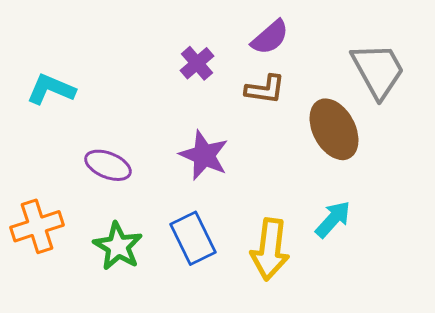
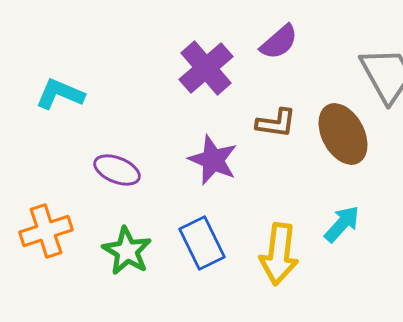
purple cross: (197, 63) -> (206, 68), size x1.6
brown L-shape: (265, 89) -> (276, 123), moved

